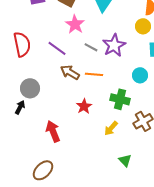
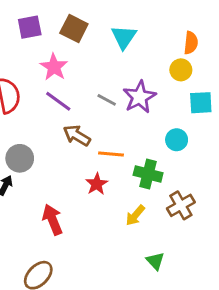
pink star: (75, 24) -> (54, 67), moved
orange line: (94, 74) -> (111, 154), moved

